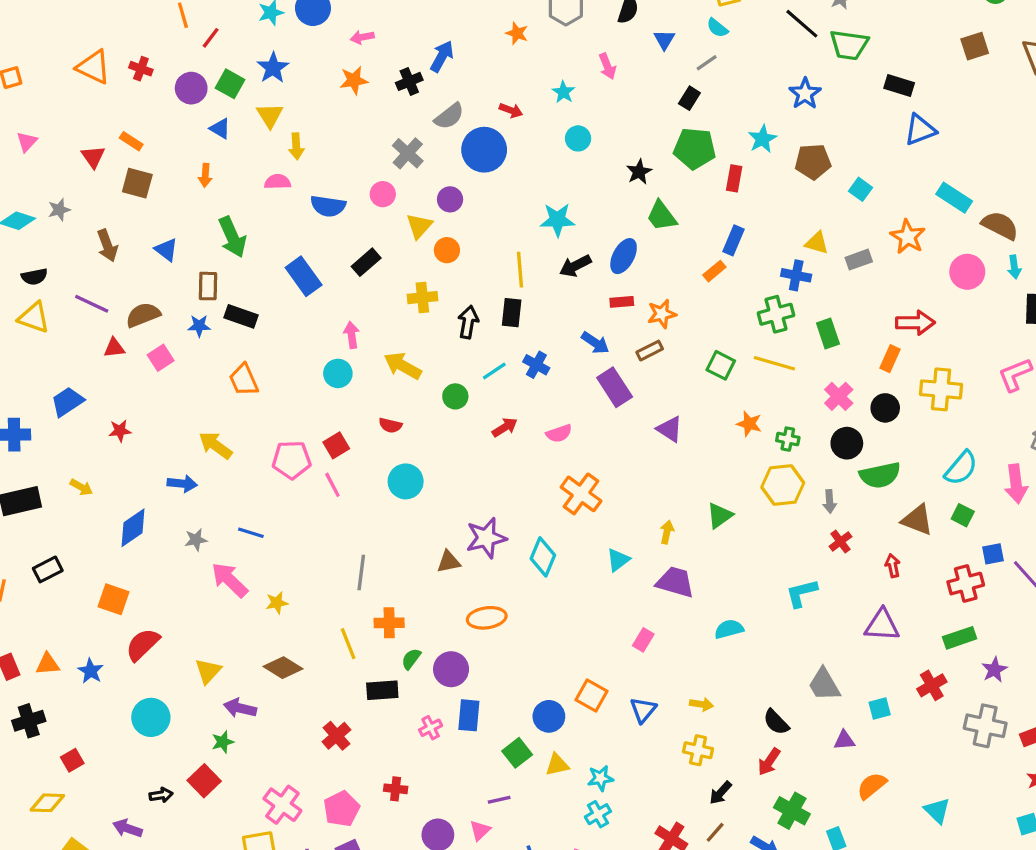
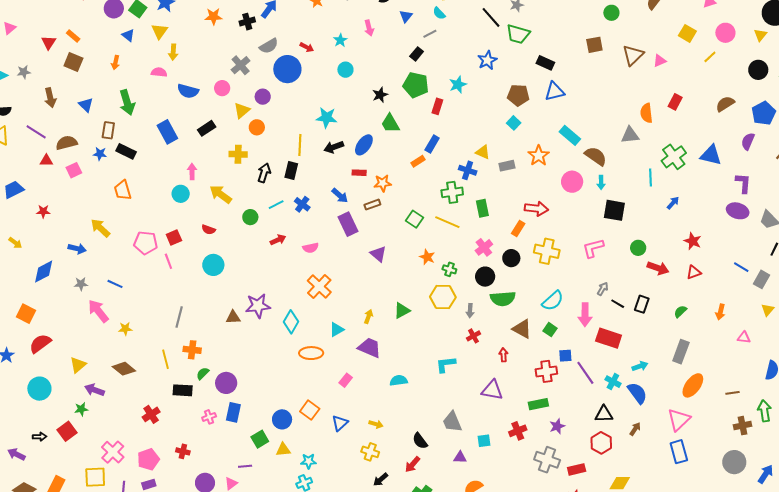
brown pentagon: (813, 162) -> (518, 95), moved
orange ellipse: (487, 618) -> (311, 353), moved

